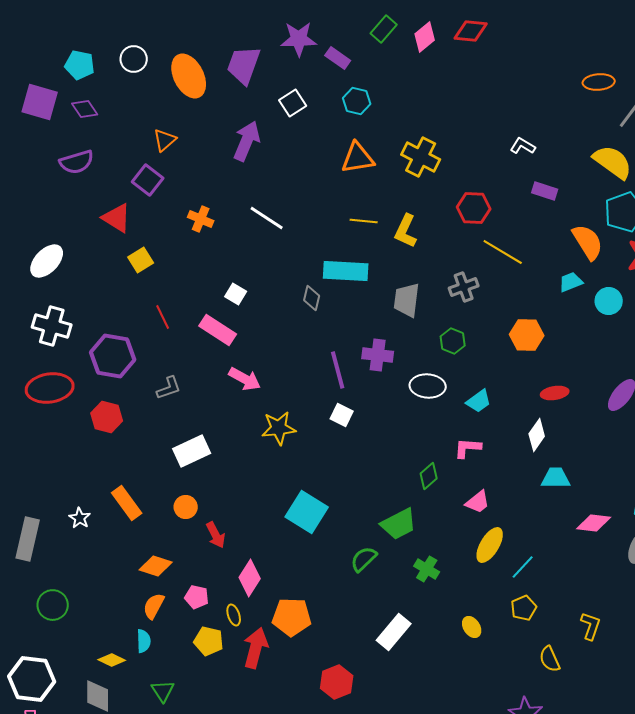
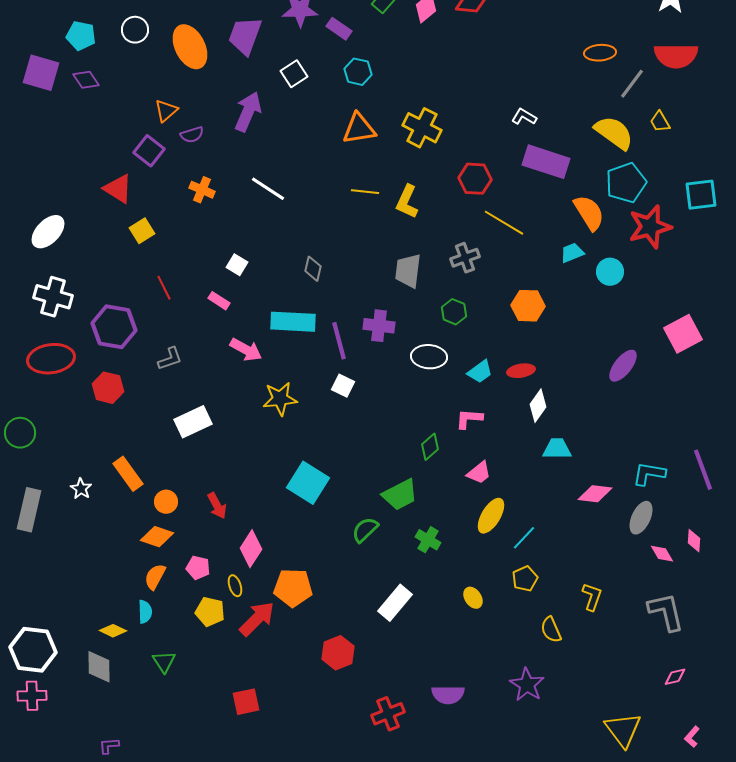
purple semicircle: (77, 162) -> (192, 135), moved, size x0.7
purple rectangle: (545, 191) -> (546, 162), size x1.8
cyan rectangle: (346, 271) -> (293, 322), moved
pink rectangle: (218, 330) -> (219, 301), size x0.6
red ellipse: (555, 393) -> (521, 371), moved
orange circle: (186, 507) -> (166, 502), moved
green circle: (53, 605) -> (20, 433), moved
red arrow: (256, 648) -> (257, 619), turned 30

